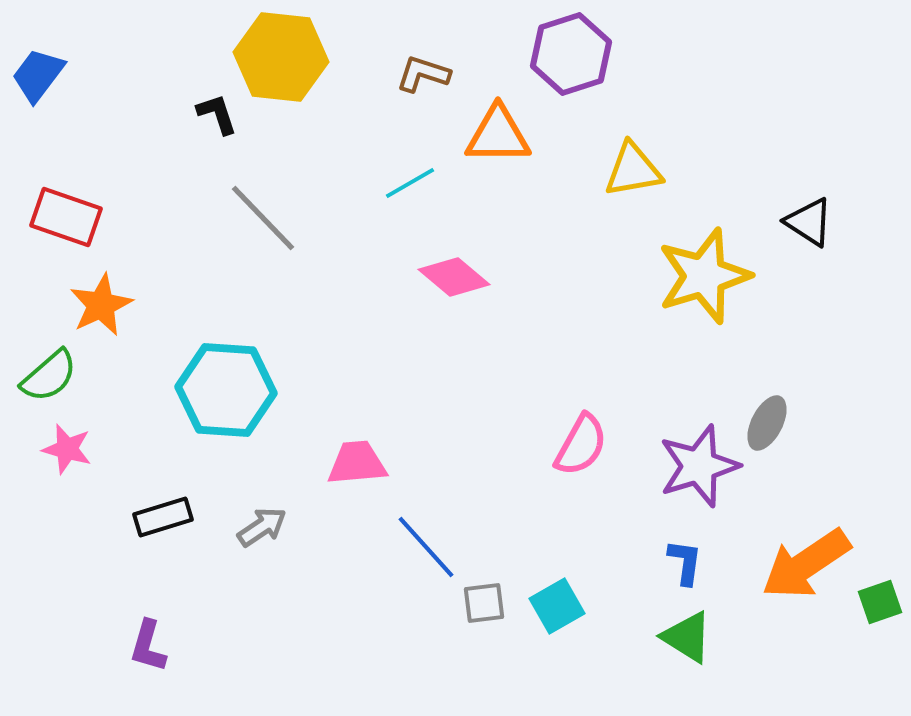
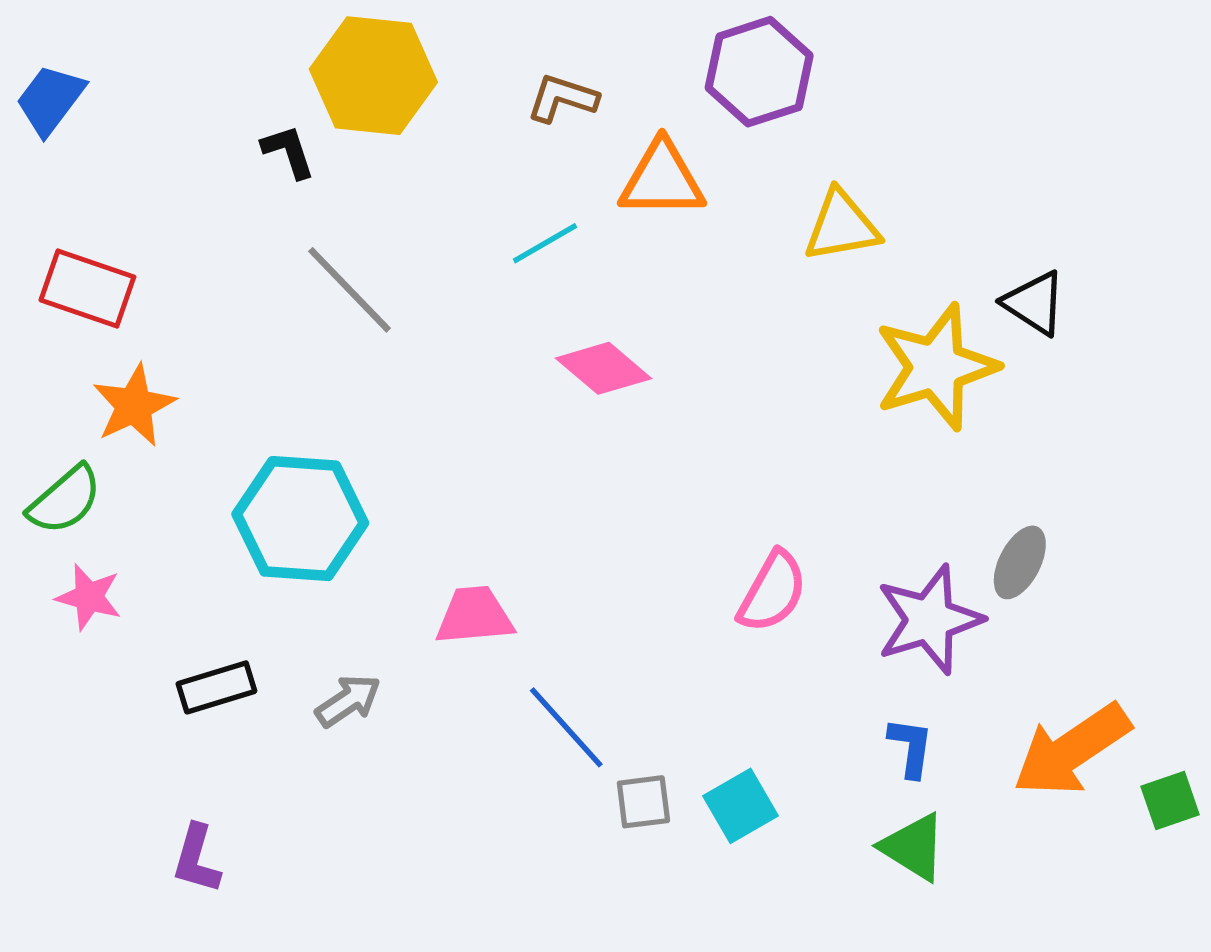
black triangle: (809, 222) -> (1034, 303), moved

